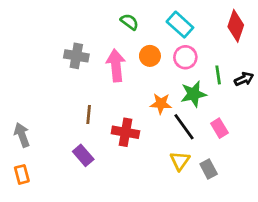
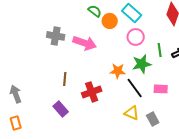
orange circle: (150, 56) -> (110, 21), moved
pink arrow: (116, 65) -> (85, 43), turned 115
pink rectangle: (219, 128) -> (161, 89), turned -56
red cross: (125, 132) -> (92, 92), turned -30
yellow triangle: (180, 161) -> (132, 113), turned -42

